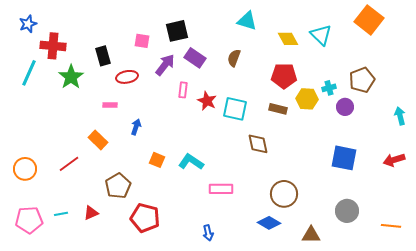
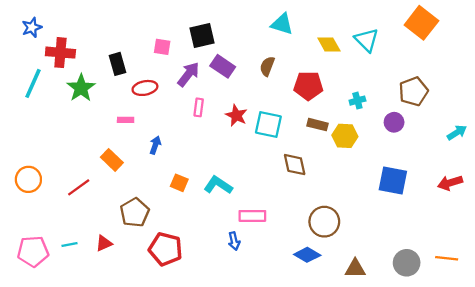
red pentagon: (284, 76) -> (308, 86), moved
cyan cross: (329, 88) -> (357, 101), moved
pink rectangle: (183, 90) -> (199, 107), moved
yellow hexagon: (307, 99) -> (345, 136), moved
cyan arrow: (400, 116) -> (457, 133), turned 72
orange circle: (25, 169) -> (28, 179), moved
gray circle: (347, 211) -> (407, 263), moved
blue arrow: (208, 233) -> (234, 241), moved

